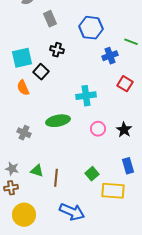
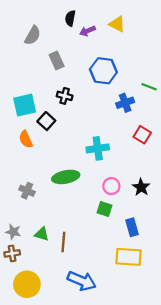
blue rectangle: (128, 166) -> (132, 227), moved
green square: (92, 174) -> (105, 209), moved, turned -32

